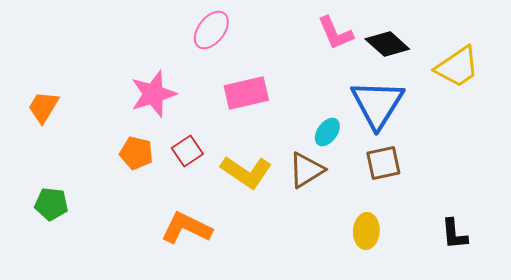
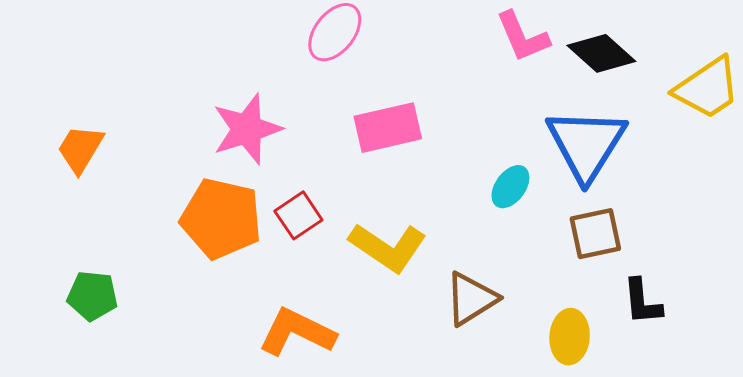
orange pentagon: (136, 153) -> (221, 218), size x1.6
brown triangle: (306, 170) -> (471, 299), moved
black L-shape: (454, 234) -> (642, 302), moved

